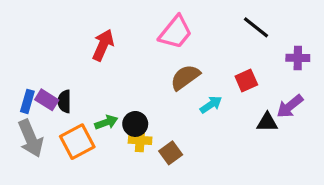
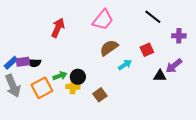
purple rectangle: (47, 100) -> (23, 62), turned -40
blue rectangle: (27, 101) -> (11, 63), turned 32
black semicircle: (64, 101) -> (34, 63), turned -88
yellow cross: (140, 140) -> (73, 87), moved

